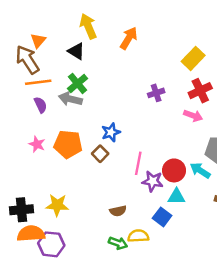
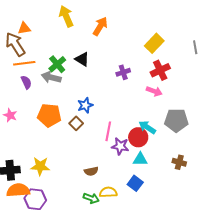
orange triangle: (38, 41) -> (24, 28), turned 40
black triangle: (76, 51) -> (82, 59), moved
pink star: (37, 144) -> (10, 115), moved
cyan arrow: (200, 170) -> (147, 127), moved
blue square: (162, 217) -> (135, 183), moved

